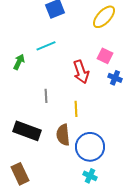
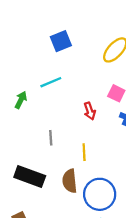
red arrow: (81, 72) -> (90, 111), size x0.7

